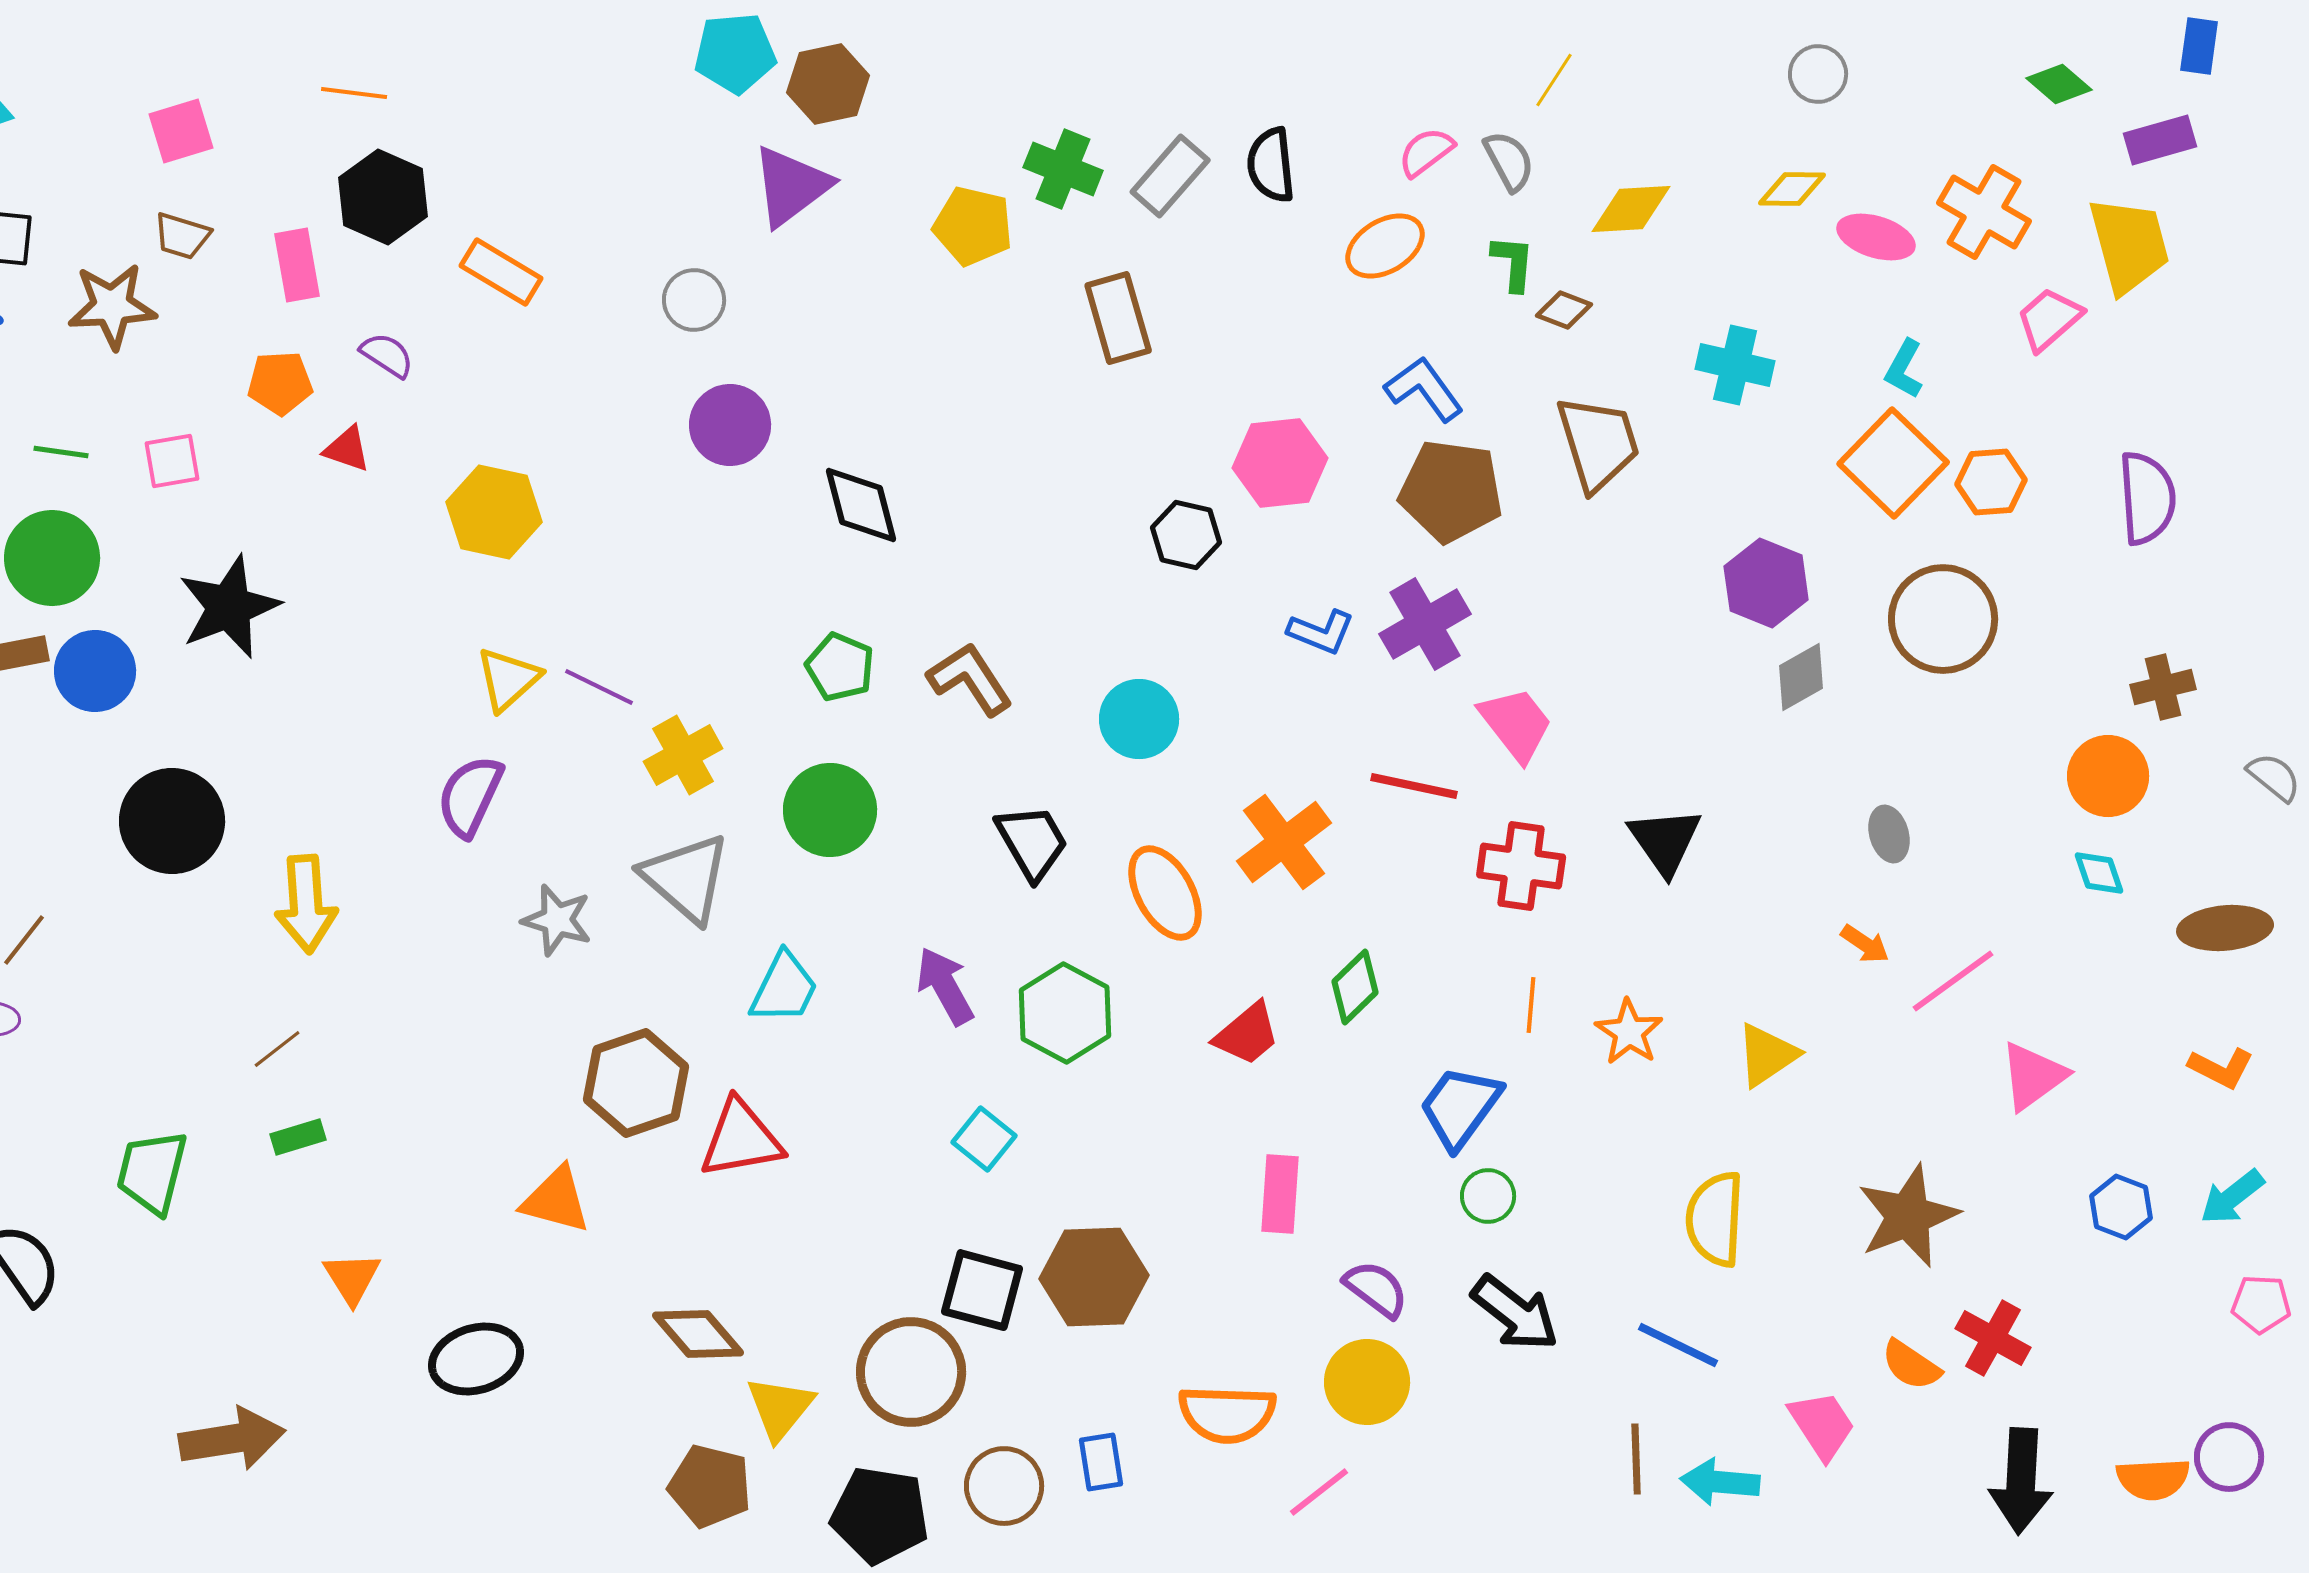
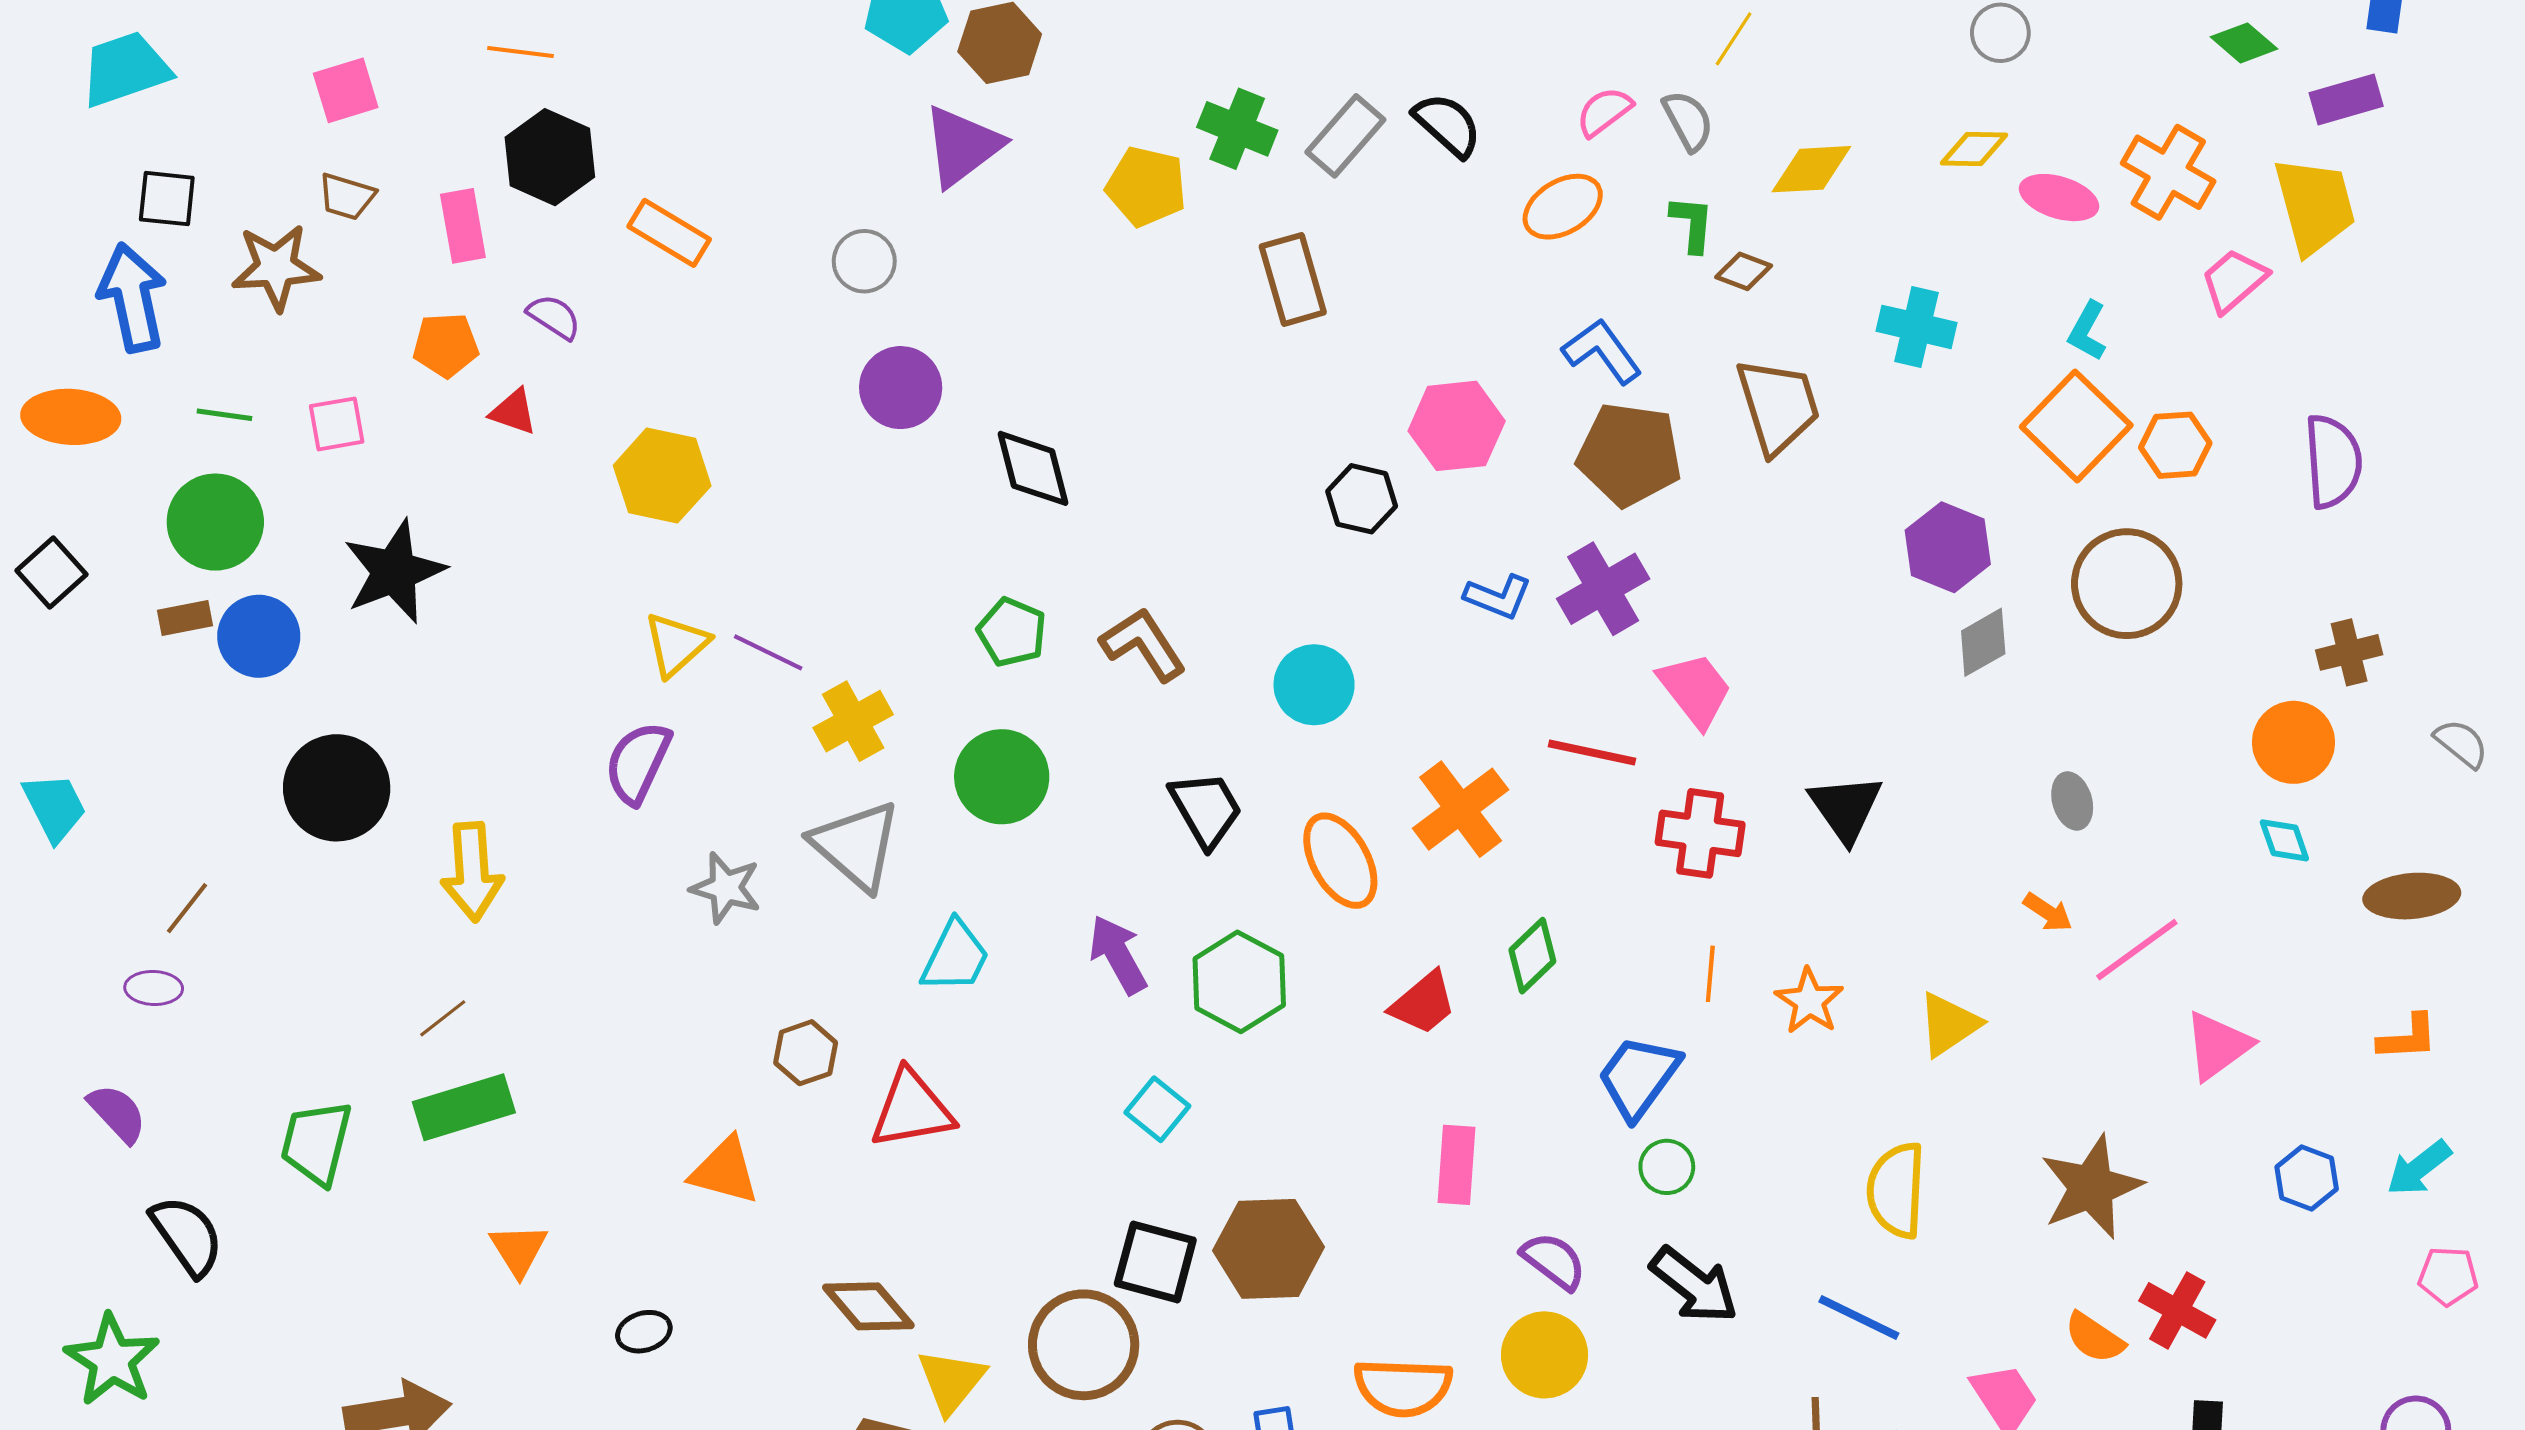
black semicircle: (1271, 165) -> (1447, 125), turned 138
orange L-shape: (2221, 1068) -> (2408, 1038), turned -30
brown hexagon: (636, 1083) -> (806, 1053), size x0.6
green rectangle: (298, 1137) -> (464, 1107), size x1.8
black ellipse: (476, 1359) -> (644, 1332), size x0.6

